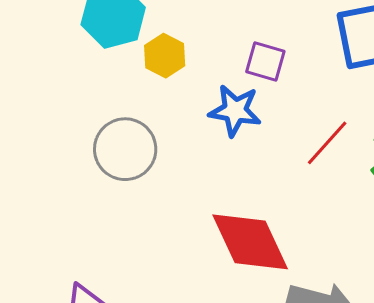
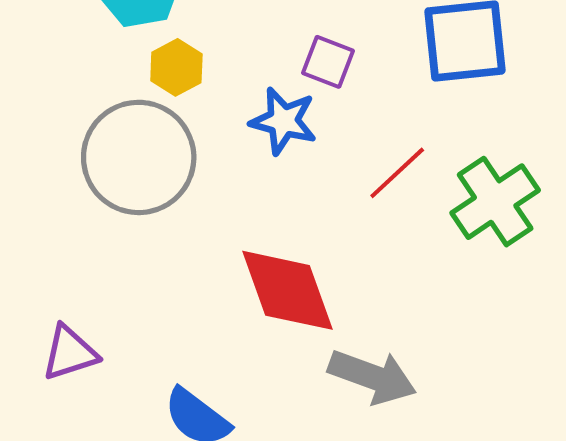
yellow hexagon: (165, 56) -> (176, 67), moved
gray circle: (125, 149) -> (139, 157), size x1.4

